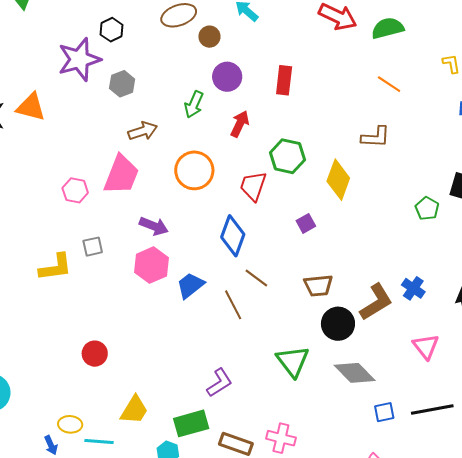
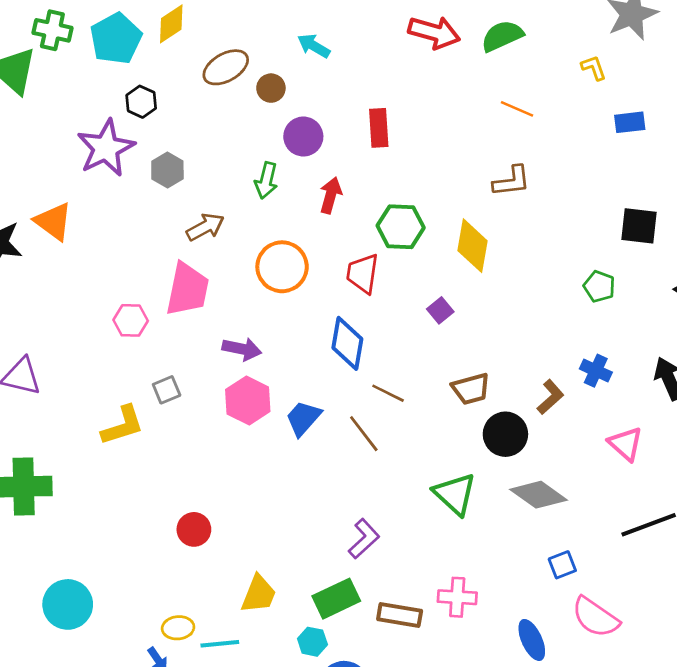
orange triangle: (31, 107) -> (53, 221), turned 32
green pentagon: (427, 208) -> (599, 286), moved
brown L-shape: (376, 302) -> (550, 397), size x0.7
blue square: (384, 412) -> (562, 565), moved

